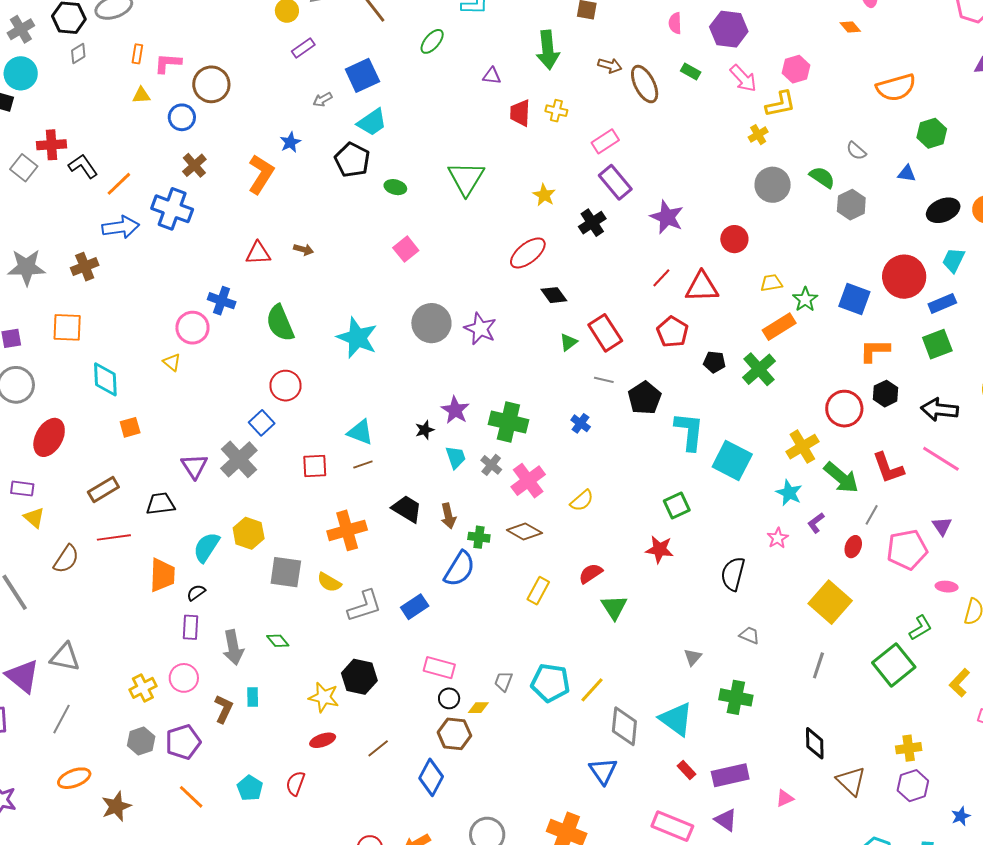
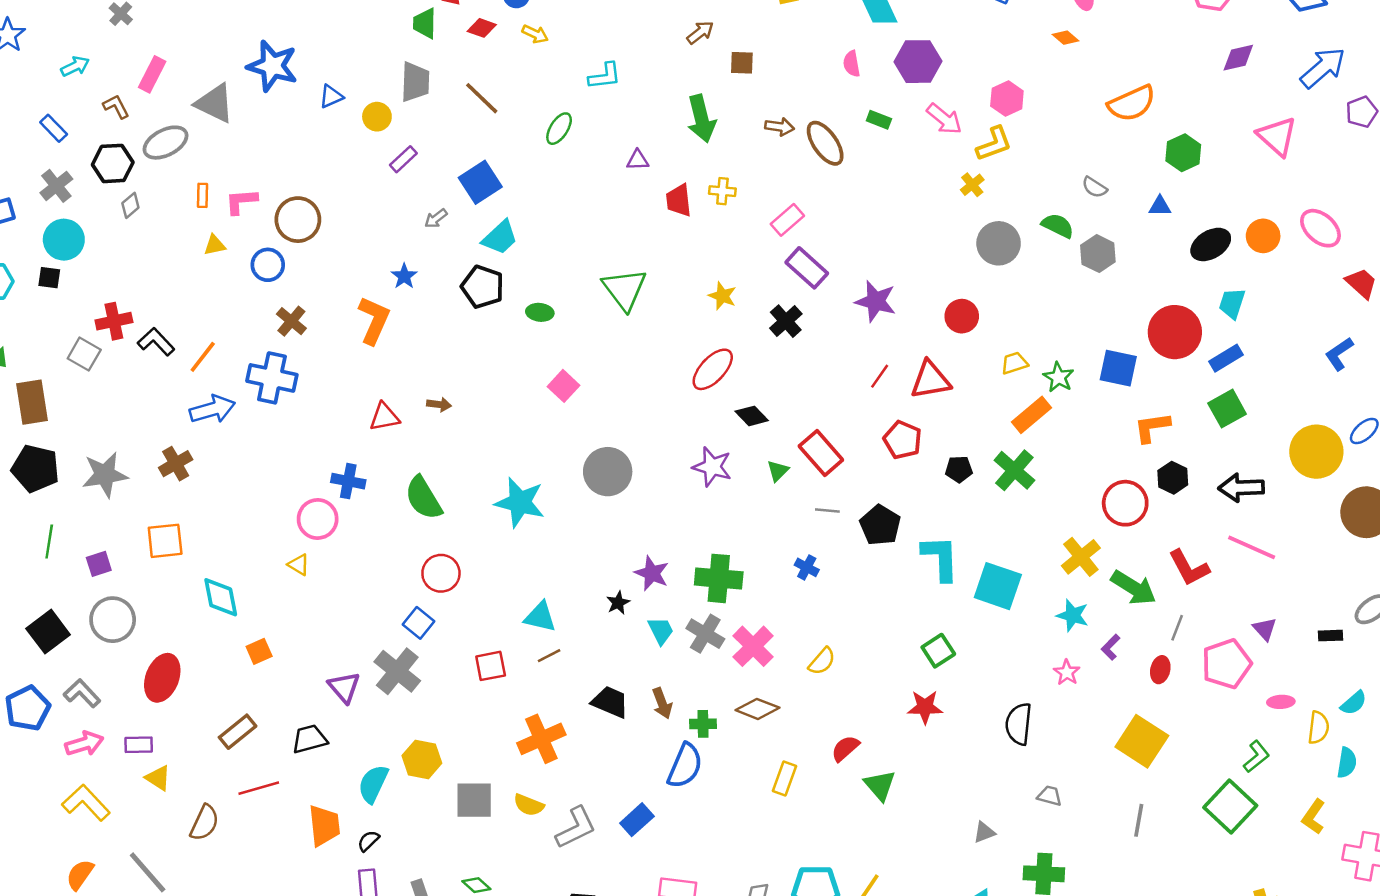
purple star: (480, 329) -> (712, 467), moved
gray cross: (491, 465) -> (705, 634), size x1.4
gray triangle: (693, 657) -> (984, 832), turned 36

